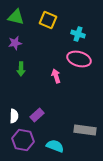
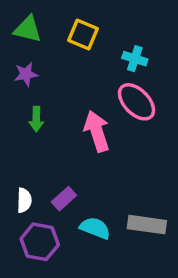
pink ellipse: (79, 59) -> (137, 102), turned 30
pink arrow: (56, 76) -> (97, 131), size x1.6
cyan semicircle: (55, 146) -> (95, 228), moved

